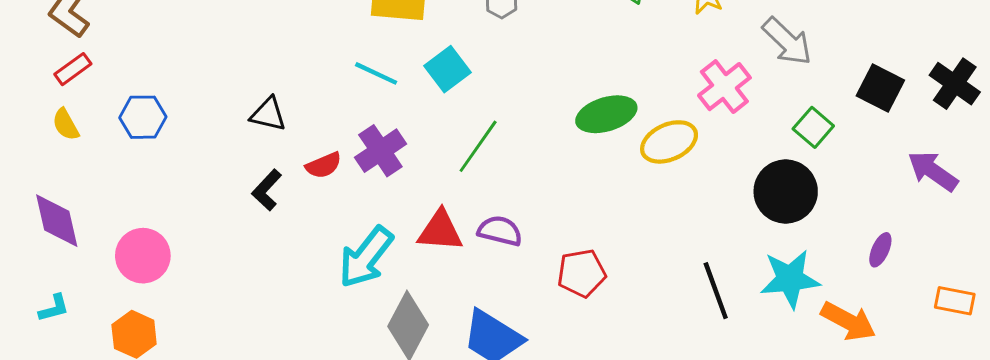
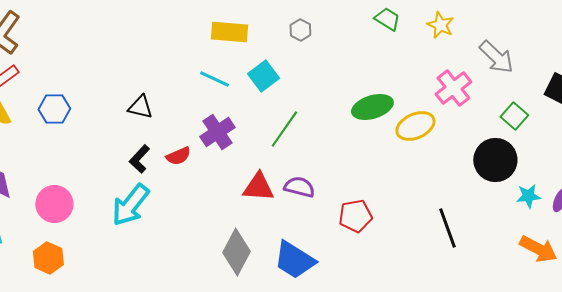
red semicircle: (324, 165) -> (178, 156), moved
cyan arrow: (366, 257) -> (130, 205), moved
cyan star: (790, 279) -> (528, 196), moved, size x0.6

